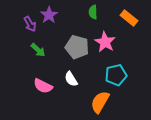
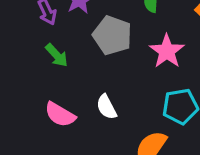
gray pentagon: (77, 47) -> (112, 35), moved

